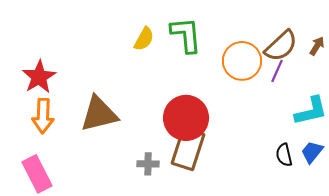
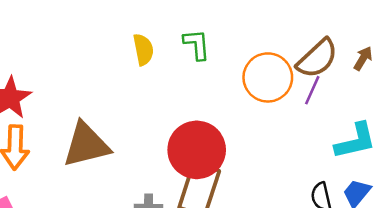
green L-shape: (186, 35) -> (197, 44), size x0.7
yellow semicircle: (144, 39) -> (143, 50), turned -40

